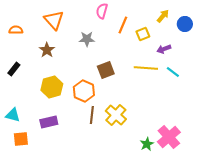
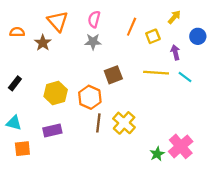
pink semicircle: (102, 11) -> (94, 19), moved
blue circle: (185, 24) -> (198, 36), moved
purple arrow: (164, 49) -> (175, 52), turned 96
brown star: (47, 50) -> (43, 43), moved
black rectangle: (14, 69) -> (15, 83), moved

